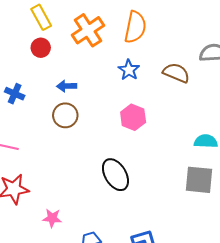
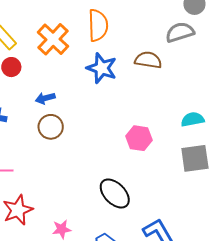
blue star: (129, 70) -> (102, 68), size x1.4
pink hexagon: (133, 117) -> (139, 138), moved
black ellipse: (115, 175) -> (115, 193), moved

